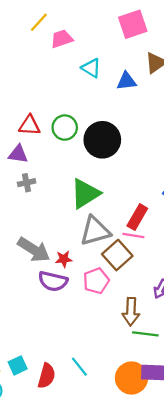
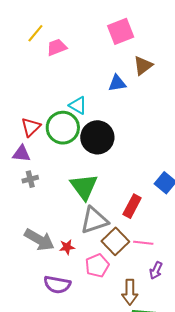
cyan triangle: (91, 68) -> (78, 105), moved
red triangle: (30, 125) -> (31, 127), turned -45
green circle: (65, 128) -> (63, 128), size x1.4
green triangle: (85, 194) -> (84, 187), turned -32
pink line: (133, 236) -> (143, 243), moved
purple semicircle: (53, 281) -> (57, 285), moved

